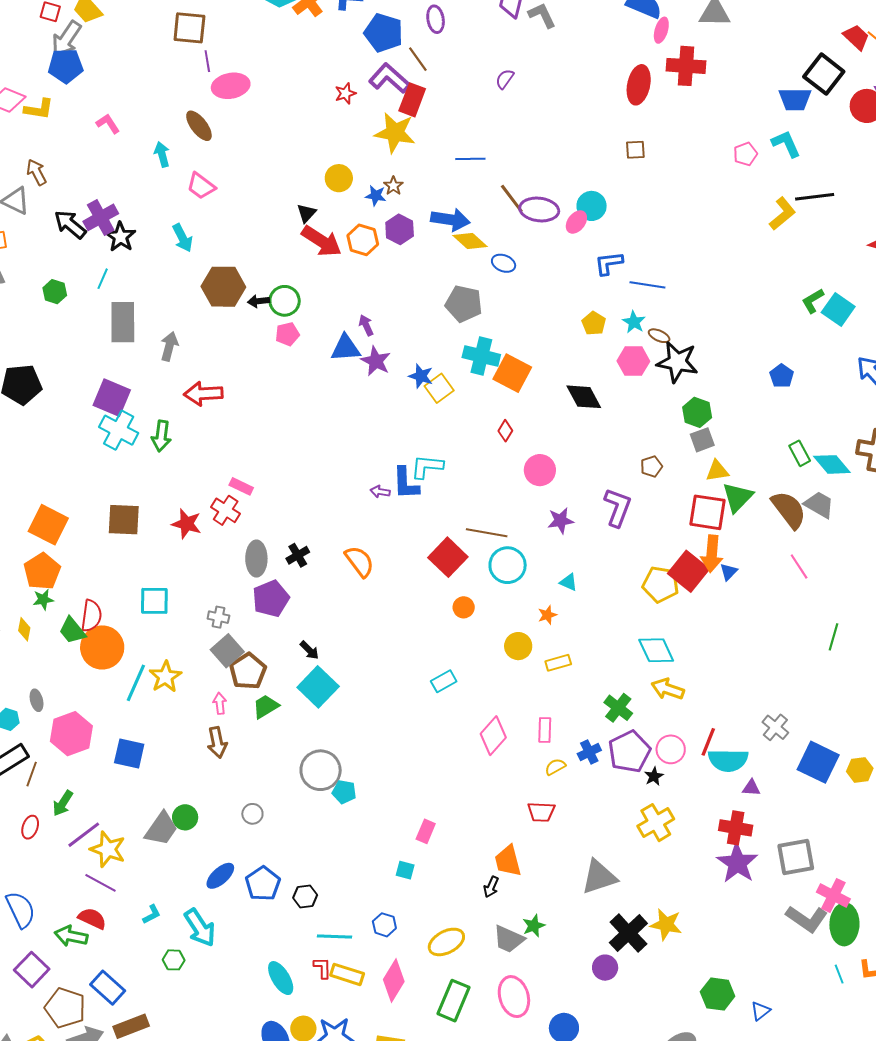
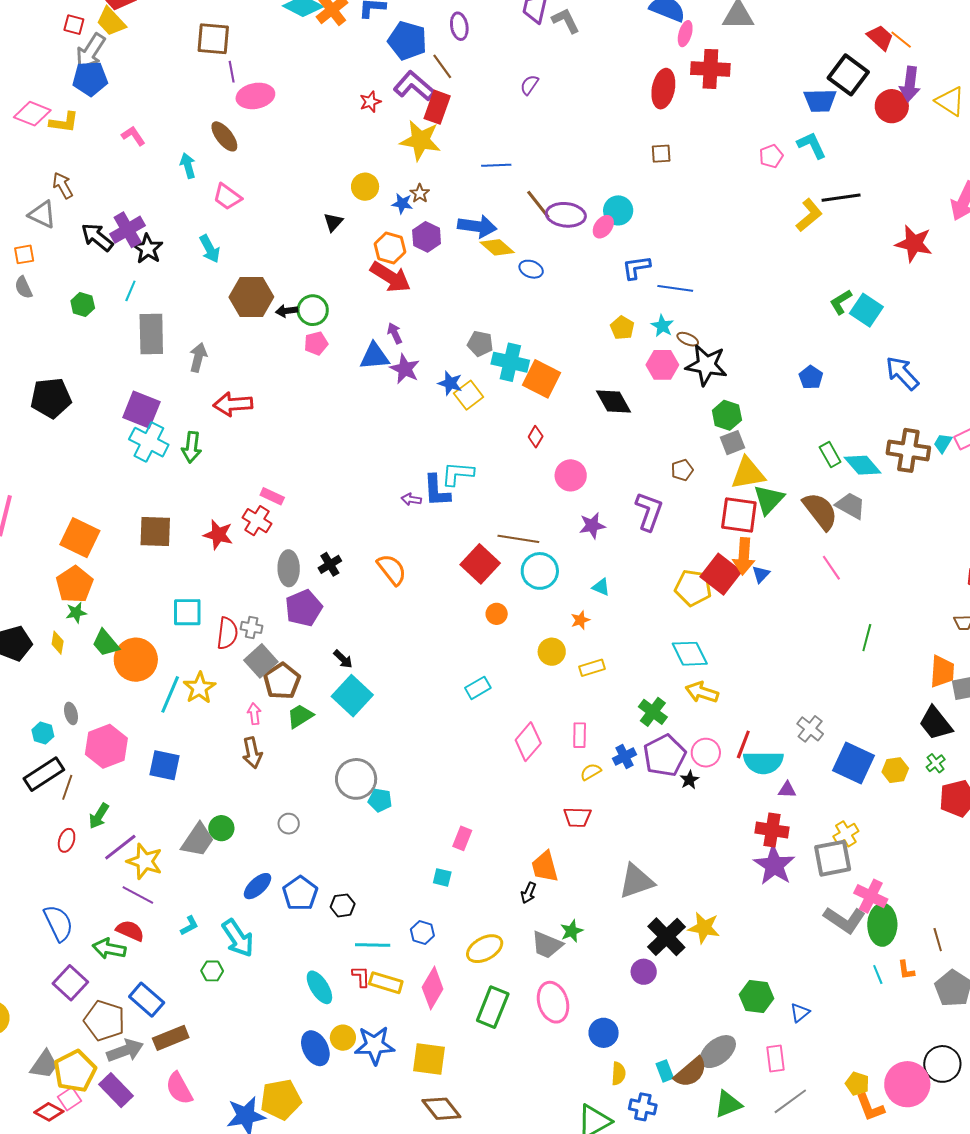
red arrow: (322, 241) -> (390, 277), moved
gray pentagon: (464, 304) -> (480, 344), moved, size x0.7
yellow triangle: (717, 471) -> (748, 473), size x1.5
red semicircle: (91, 616) -> (227, 633), moved
yellow cross: (656, 823) -> (846, 834), moved, size x0.7

